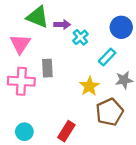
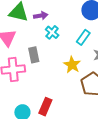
cyan cross: (80, 37) -> (52, 32), moved
red rectangle: (66, 131) -> (45, 107), moved

